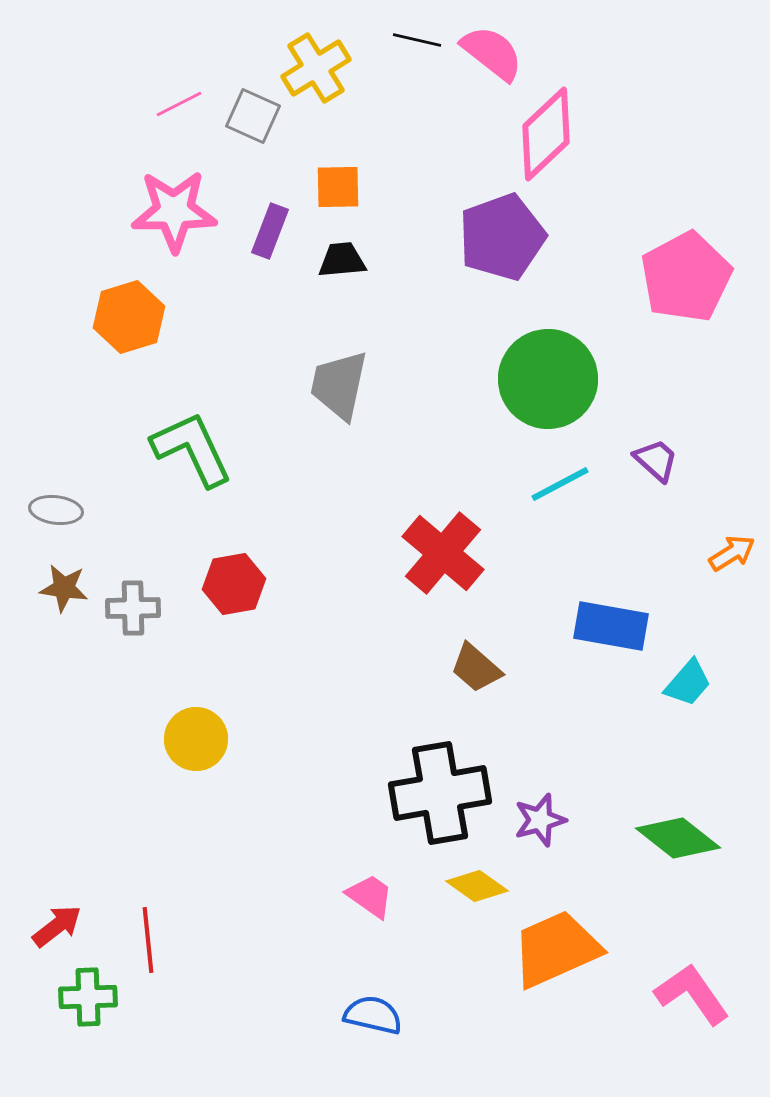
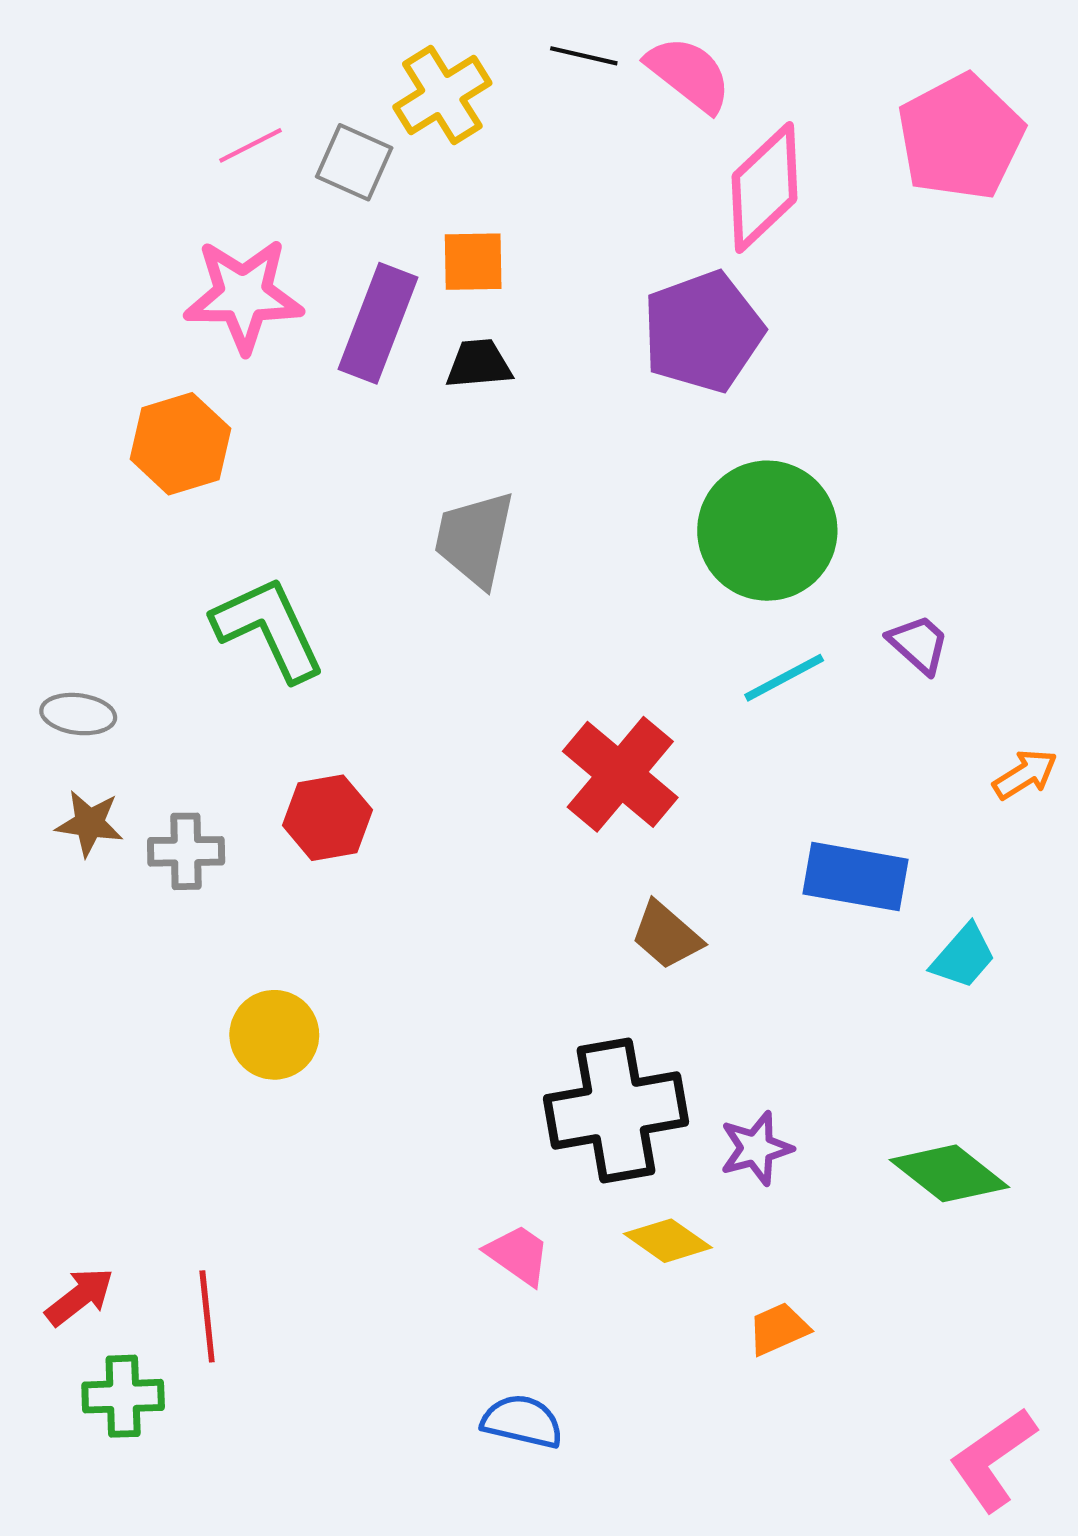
purple rectangle: (270, 231) -> (378, 323), size x1.5
pink pentagon: (686, 277) -> (961, 137), moved
orange trapezoid: (556, 949) -> (779, 1329), size x0.5
pink L-shape: (692, 994) -> (993, 1459), moved, turned -90

